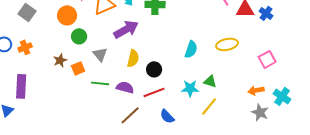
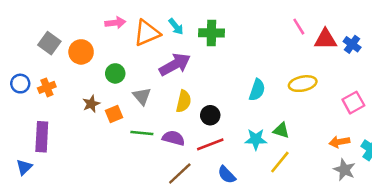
orange circle: (67, 15) -> (81, 52), moved

